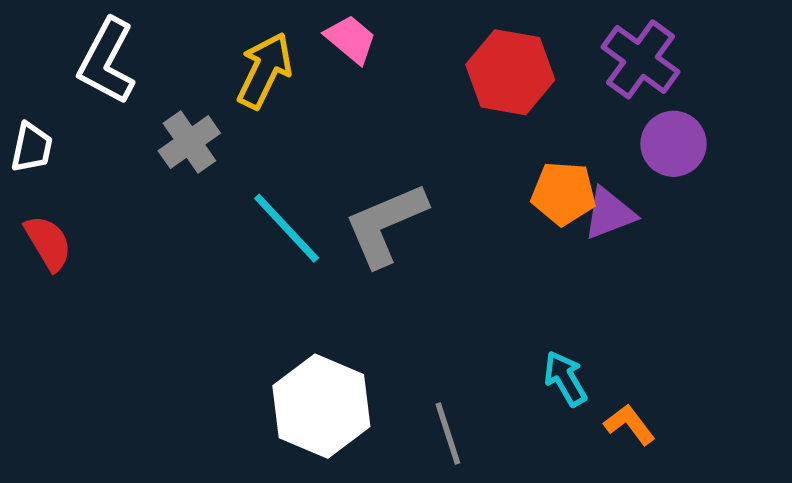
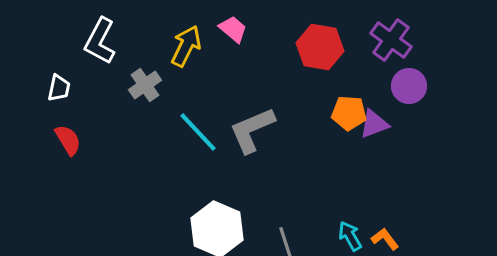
cyan arrow: (565, 379) -> (350, 236), moved

